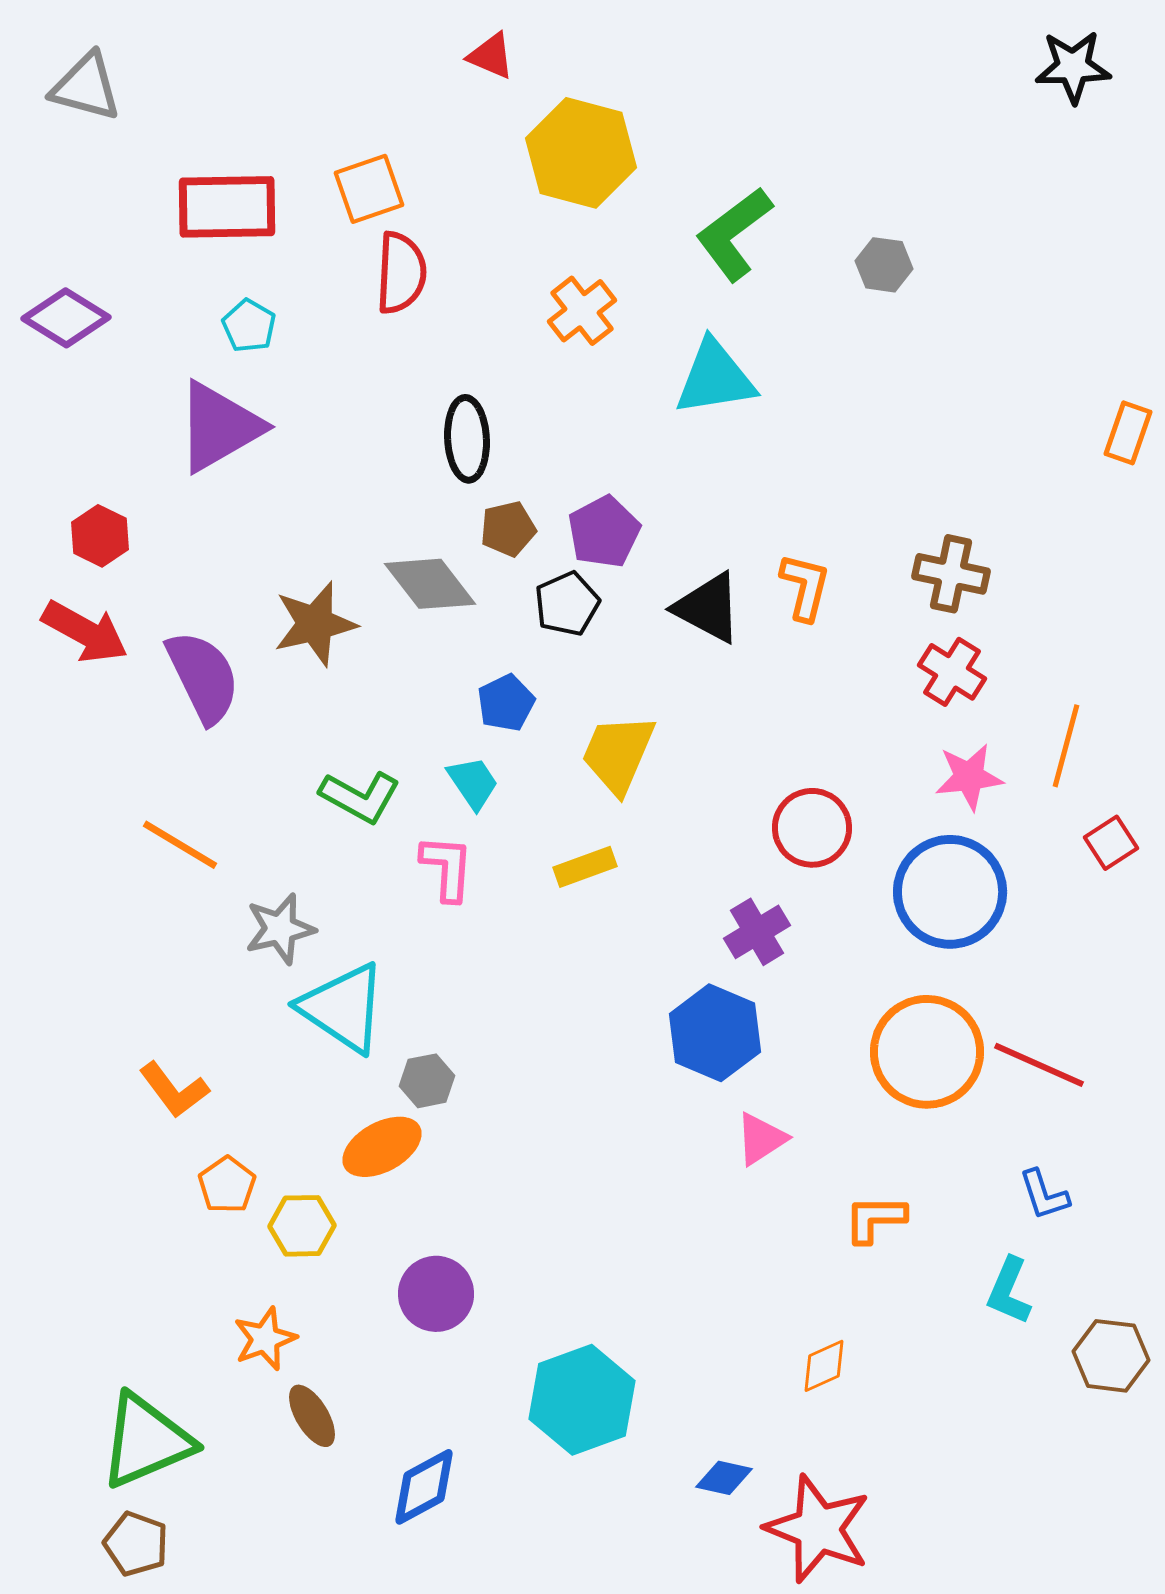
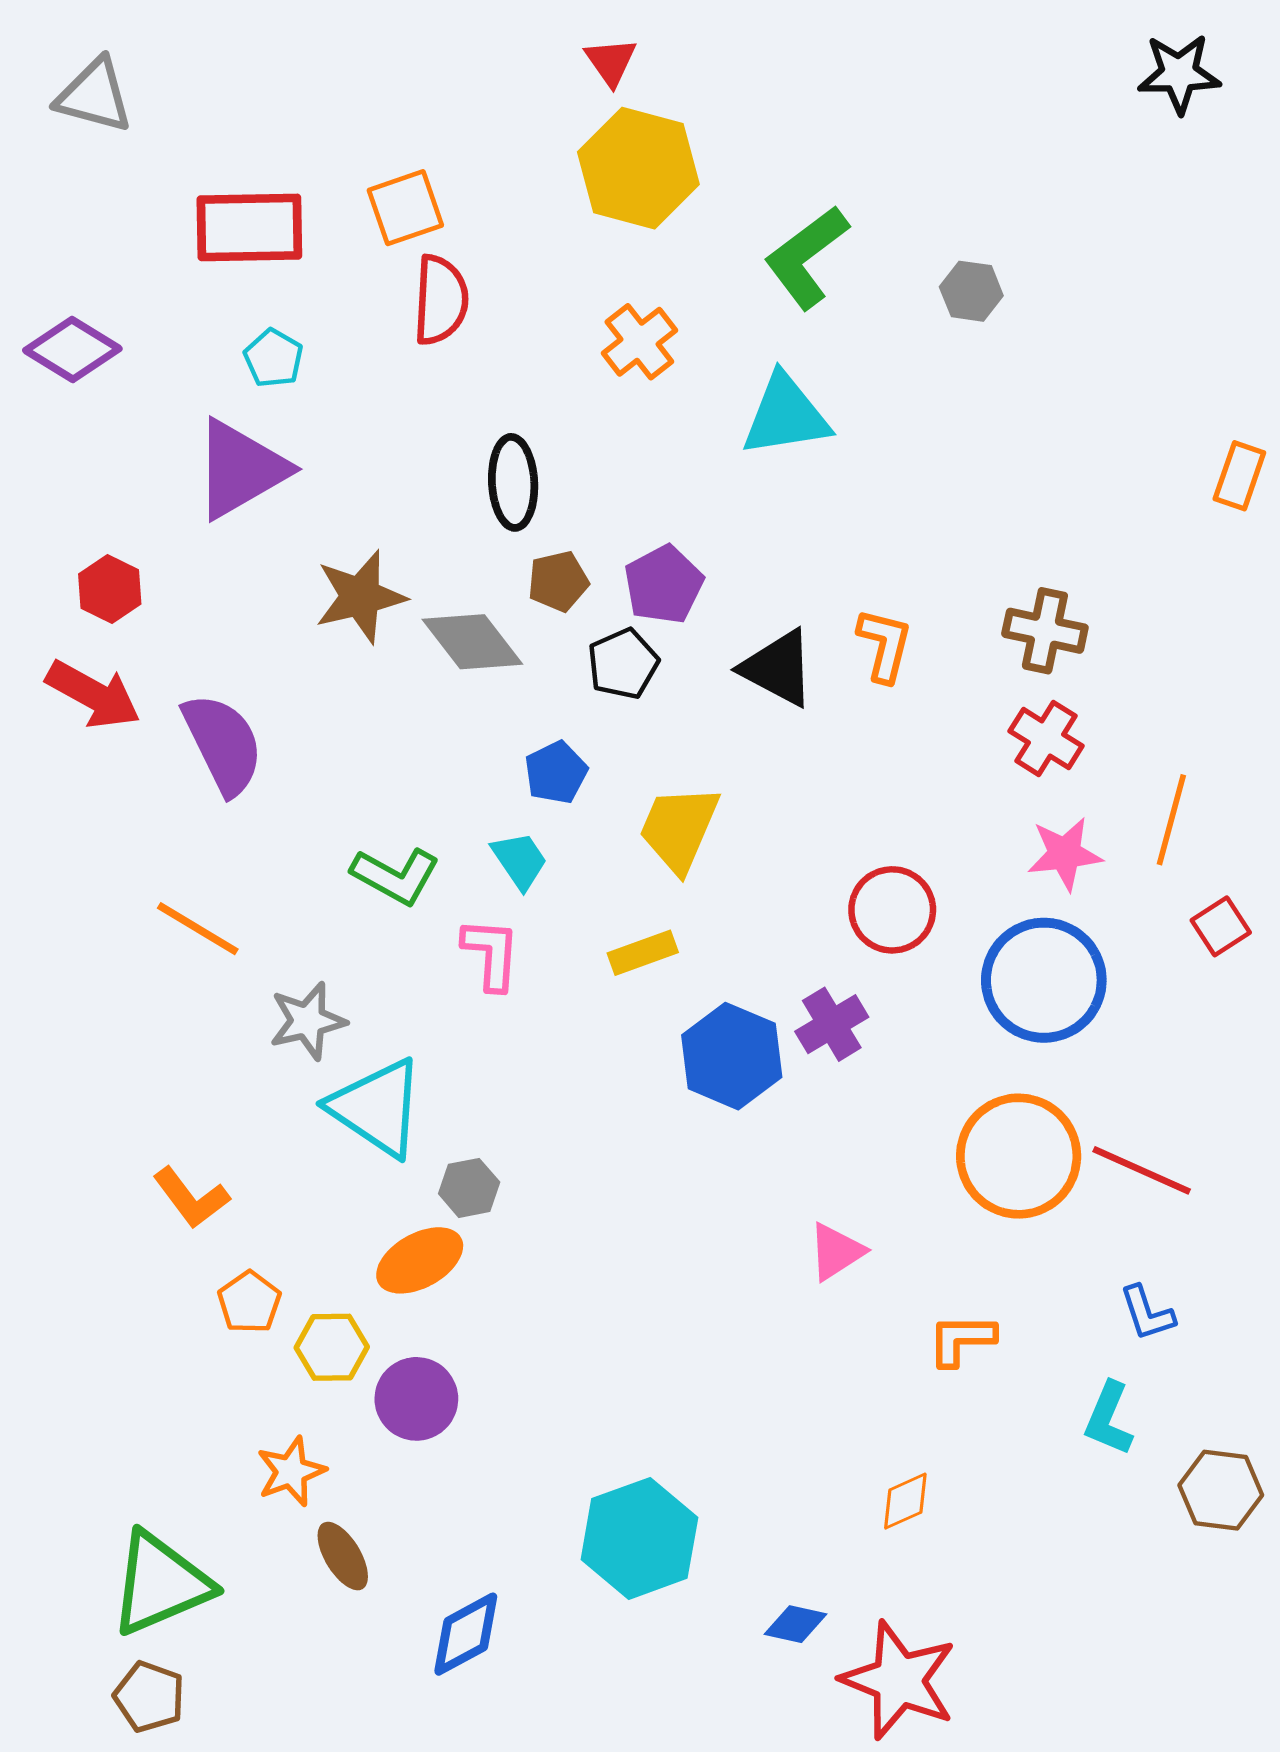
red triangle: (491, 56) -> (611, 62), moved, turned 32
brown star: (315, 624) -> (360, 597), moved
blue hexagon: (715, 1033) -> (732, 1056), moved
purple circle: (436, 1294) -> (416, 1399), moved

